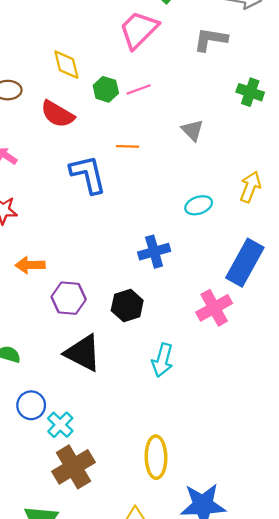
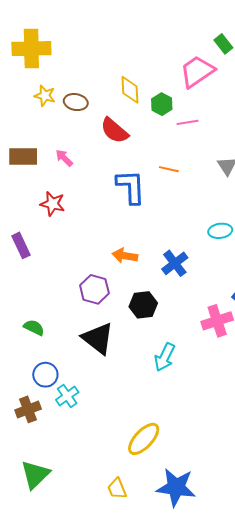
green hexagon: (106, 89) -> (162, 104), moved
blue cross: (154, 252) -> (175, 263), turned -32
orange arrow: (30, 265) -> (125, 256), moved
yellow ellipse: (156, 457) -> (144, 439), turned 33
brown cross: (73, 467) -> (28, 409), moved, size x0.7

